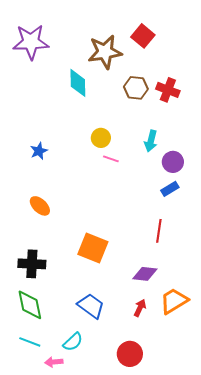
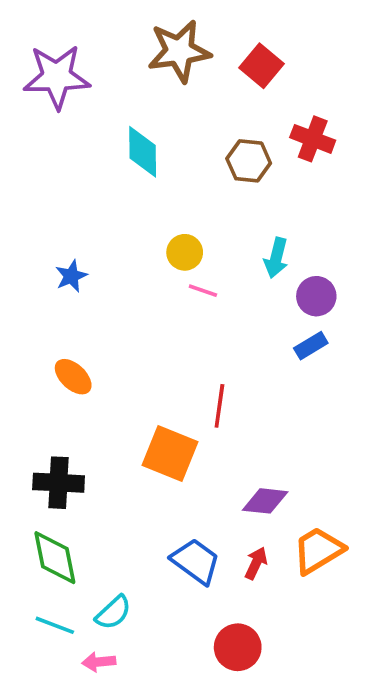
brown star: (105, 52) -> (179, 51), moved
red cross: (168, 90) -> (313, 139), moved
red line: (159, 231) -> (219, 406), moved
blue trapezoid: (91, 306) -> (196, 561), moved
cyan semicircle: (73, 342) -> (113, 613), moved

